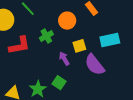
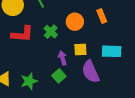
green cross: (46, 36) -> (51, 32), turned -32
green square: (59, 83) -> (59, 76), moved

